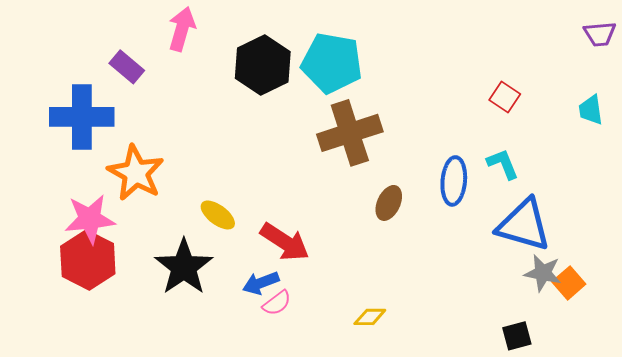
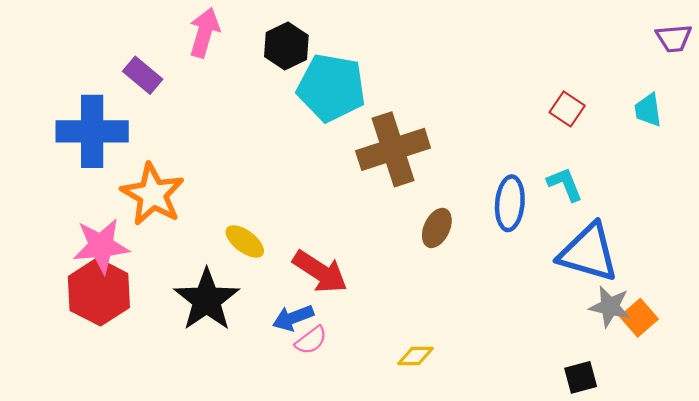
cyan pentagon: (332, 63) -> (331, 88), moved
black hexagon: (263, 65) -> (286, 46), moved, size x0.7
cyan trapezoid: (591, 110) -> (648, 110), moved

